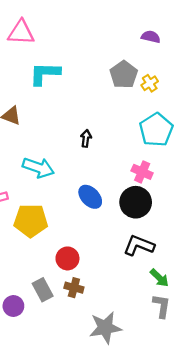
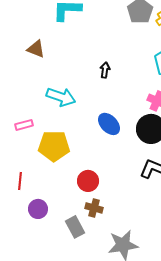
gray rectangle: (43, 290) -> (75, 227), moved
purple circle: (13, 306) -> (38, 209), moved

